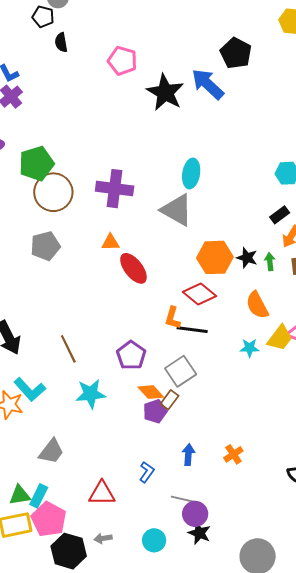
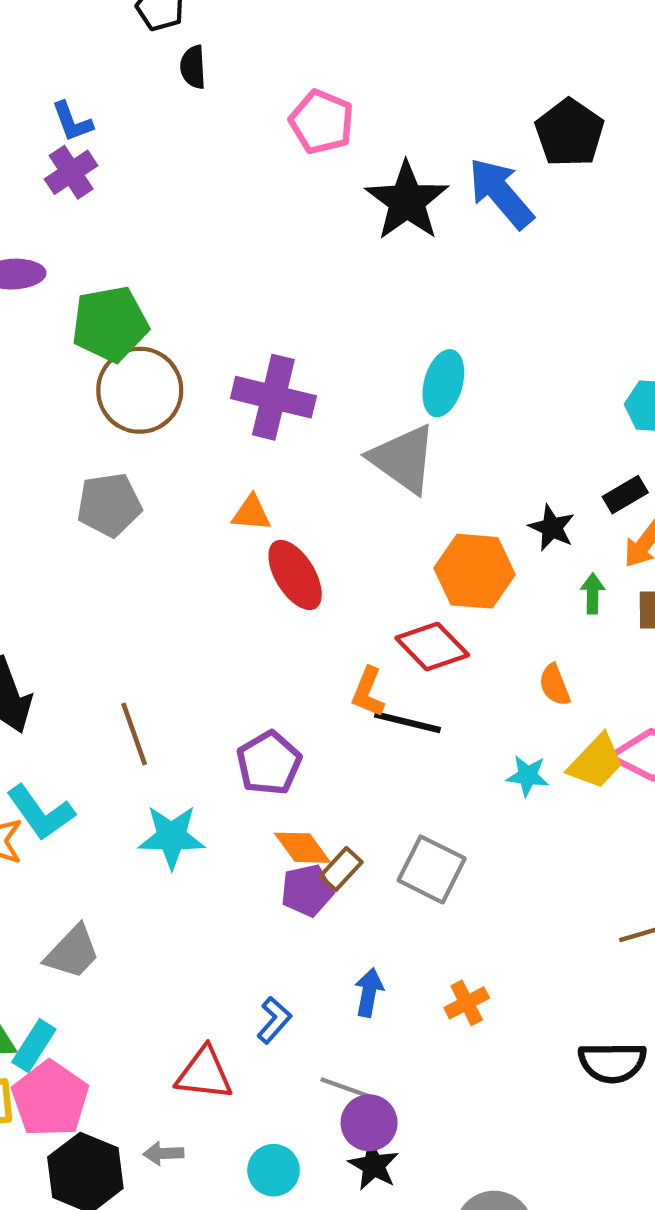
black star: (247, 258) -> (552, 528), moved
orange semicircle: (257, 305) -> (555, 685), size x0.7
gray square: (181, 371) -> (432, 869), moved, turned -36
red triangle: (102, 493) -> (204, 1074), moved

